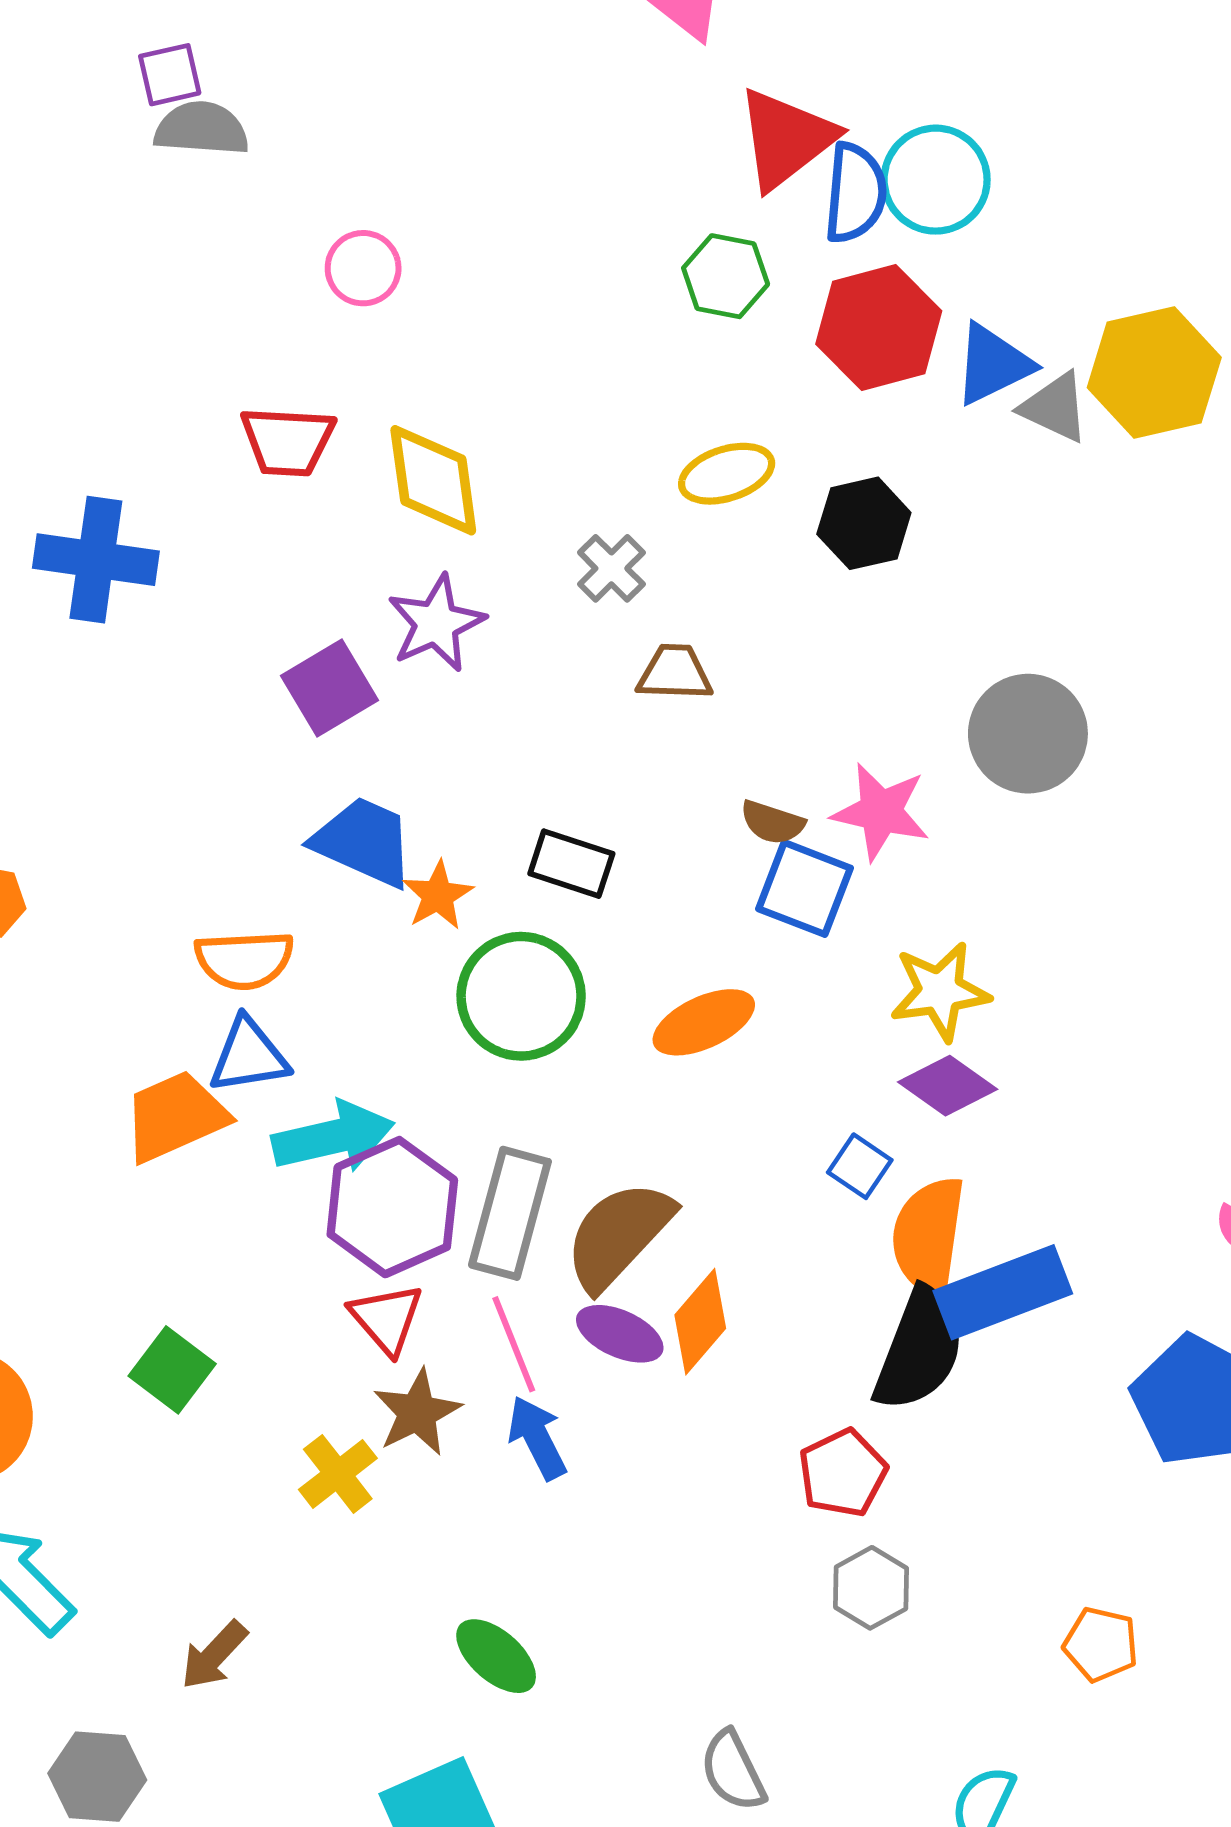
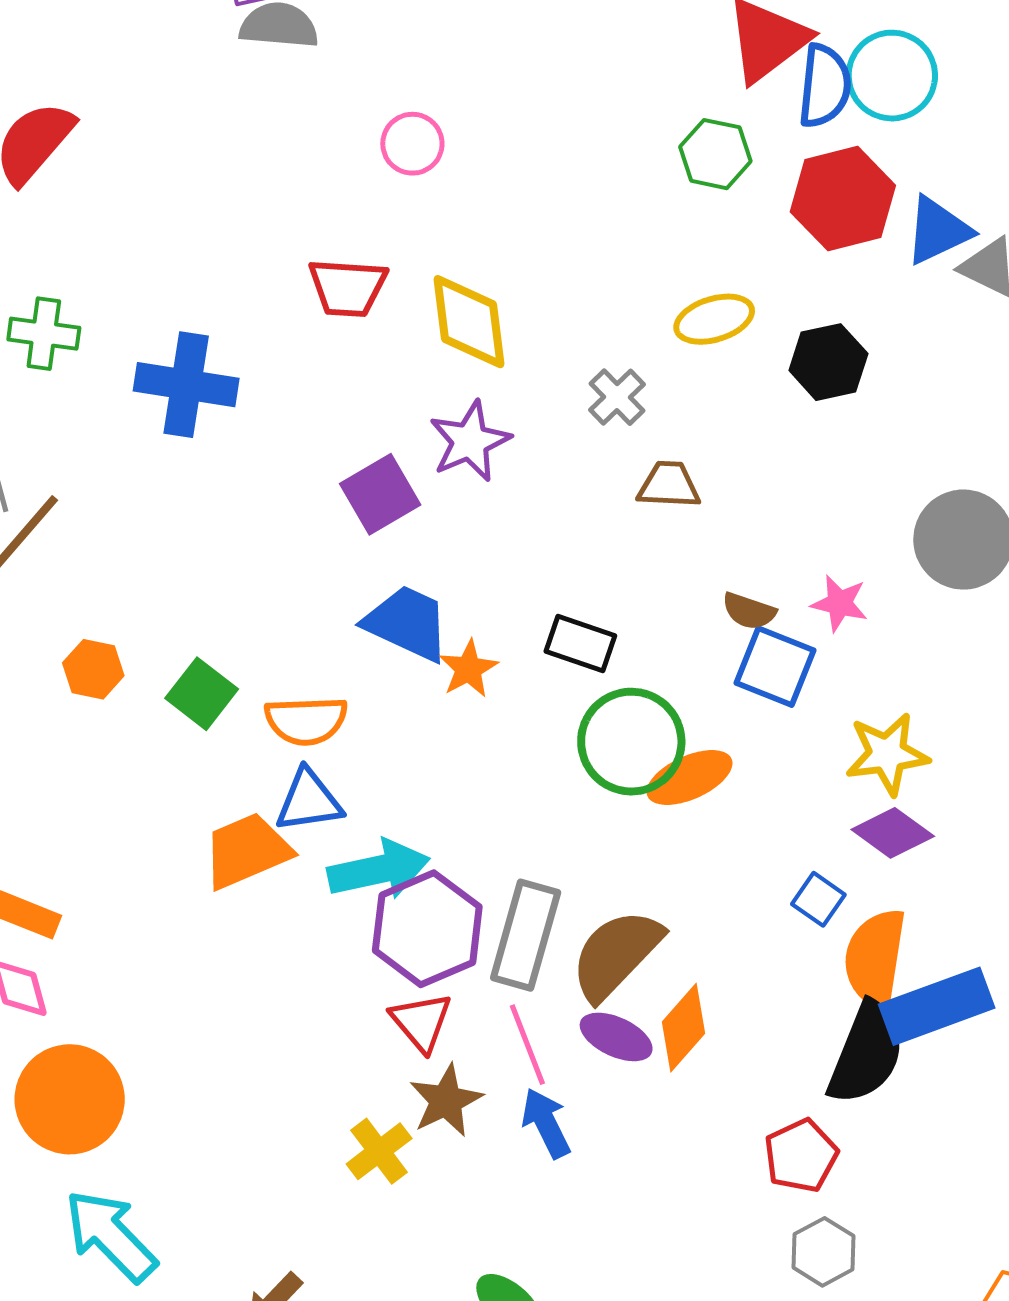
pink star: (881, 812) -> (840, 603), size x0.7
green circle: (521, 996) -> (631, 742), moved
green square: (172, 1370) -> (202, 694), moved

